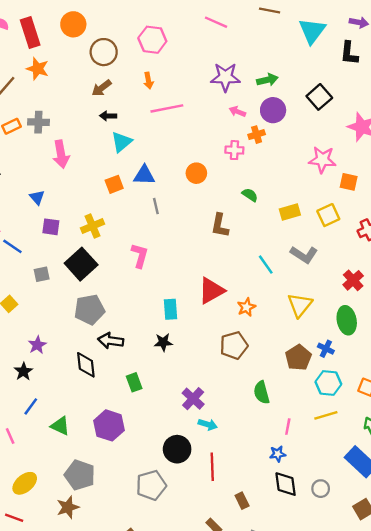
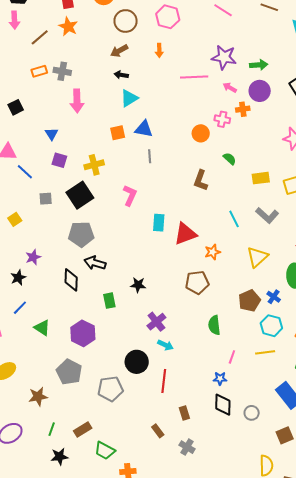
pink line: (167, 108) -> (194, 77), moved
orange circle: (196, 173) -> (201, 133), moved
cyan rectangle: (170, 309) -> (159, 223), moved
black star: (163, 342) -> (138, 285), moved
gray pentagon: (80, 475) -> (69, 372), moved

